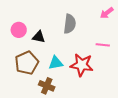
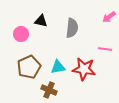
black triangle: (39, 37) -> (41, 21), moved

